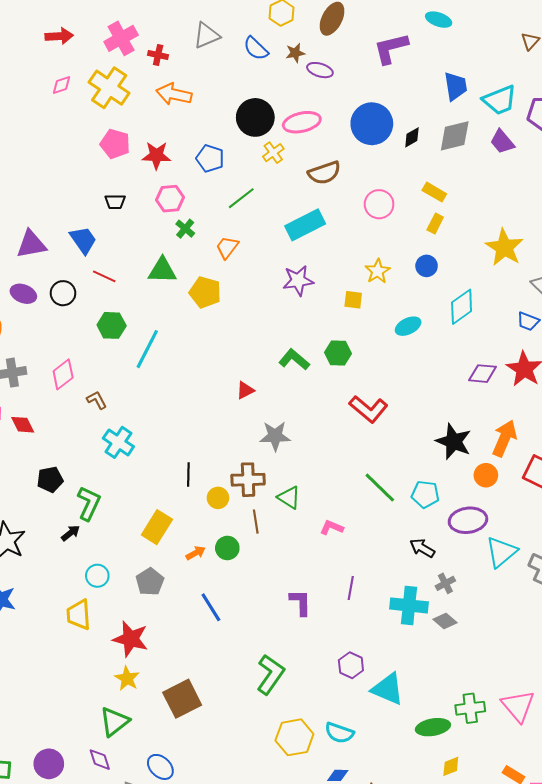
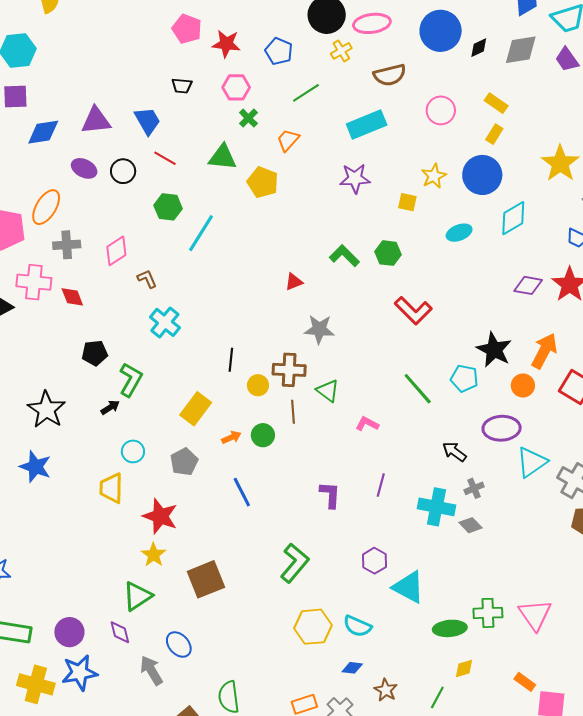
blue circle: (427, 266) -> (482, 175), size x1.8
cyan pentagon: (425, 494) -> (464, 378), moved

